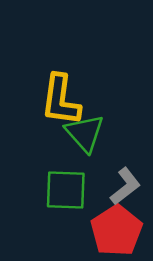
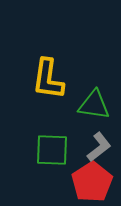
green triangle: (85, 133) -> (94, 105), moved, turned -40

